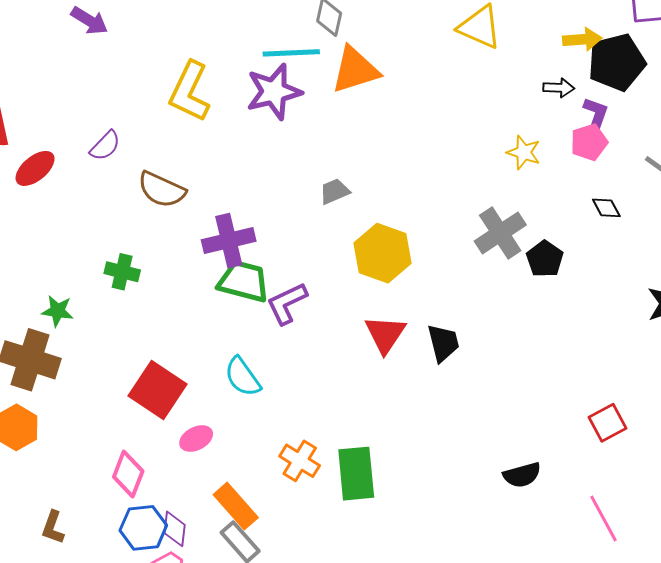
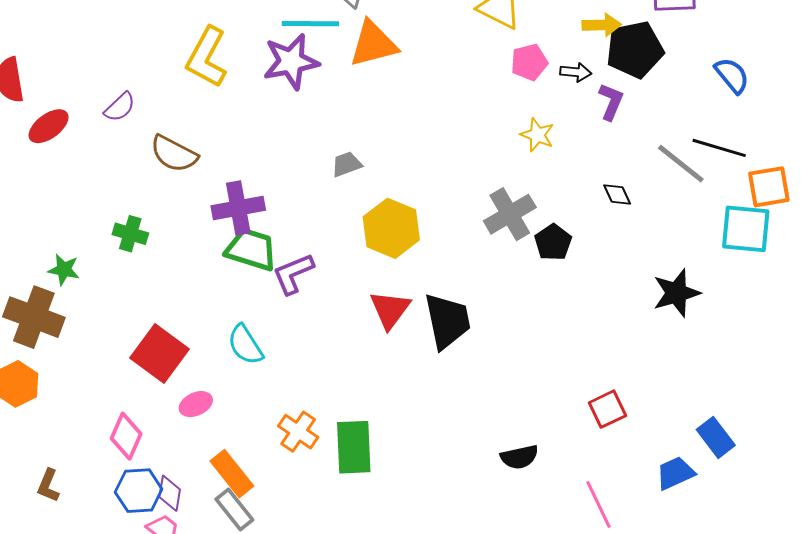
pink pentagon: (589, 142) -> (529, 62), moved
black trapezoid: (443, 343) -> (447, 321), size x1.5

